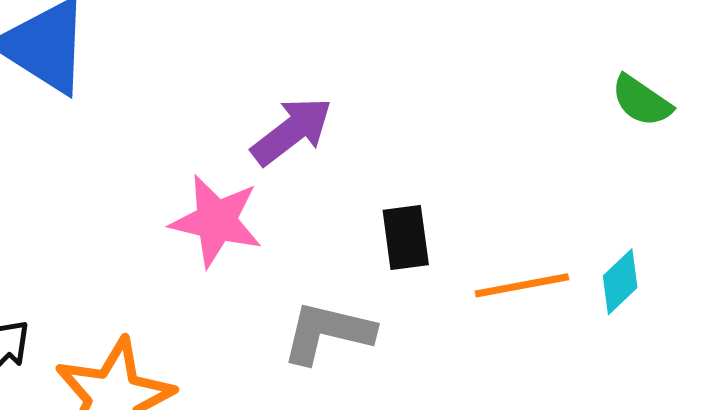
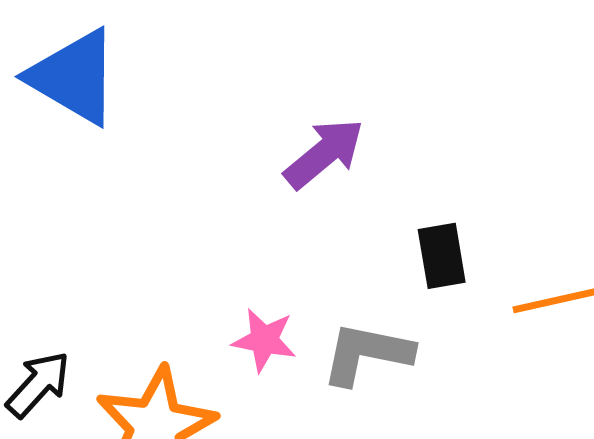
pink star: (216, 221) -> (264, 340), moved, size x0.7

